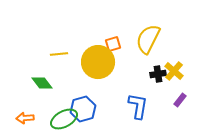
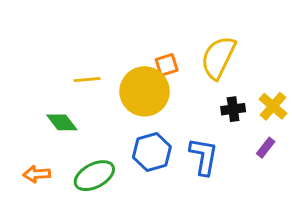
yellow cross: (174, 71) -> (273, 106), moved
blue hexagon: (83, 109) -> (152, 152), moved

